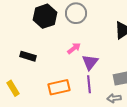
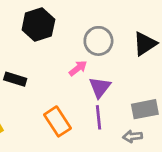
gray circle: (76, 13) -> (98, 41), moved
orange rectangle: (59, 87) -> (58, 121), turned 70

